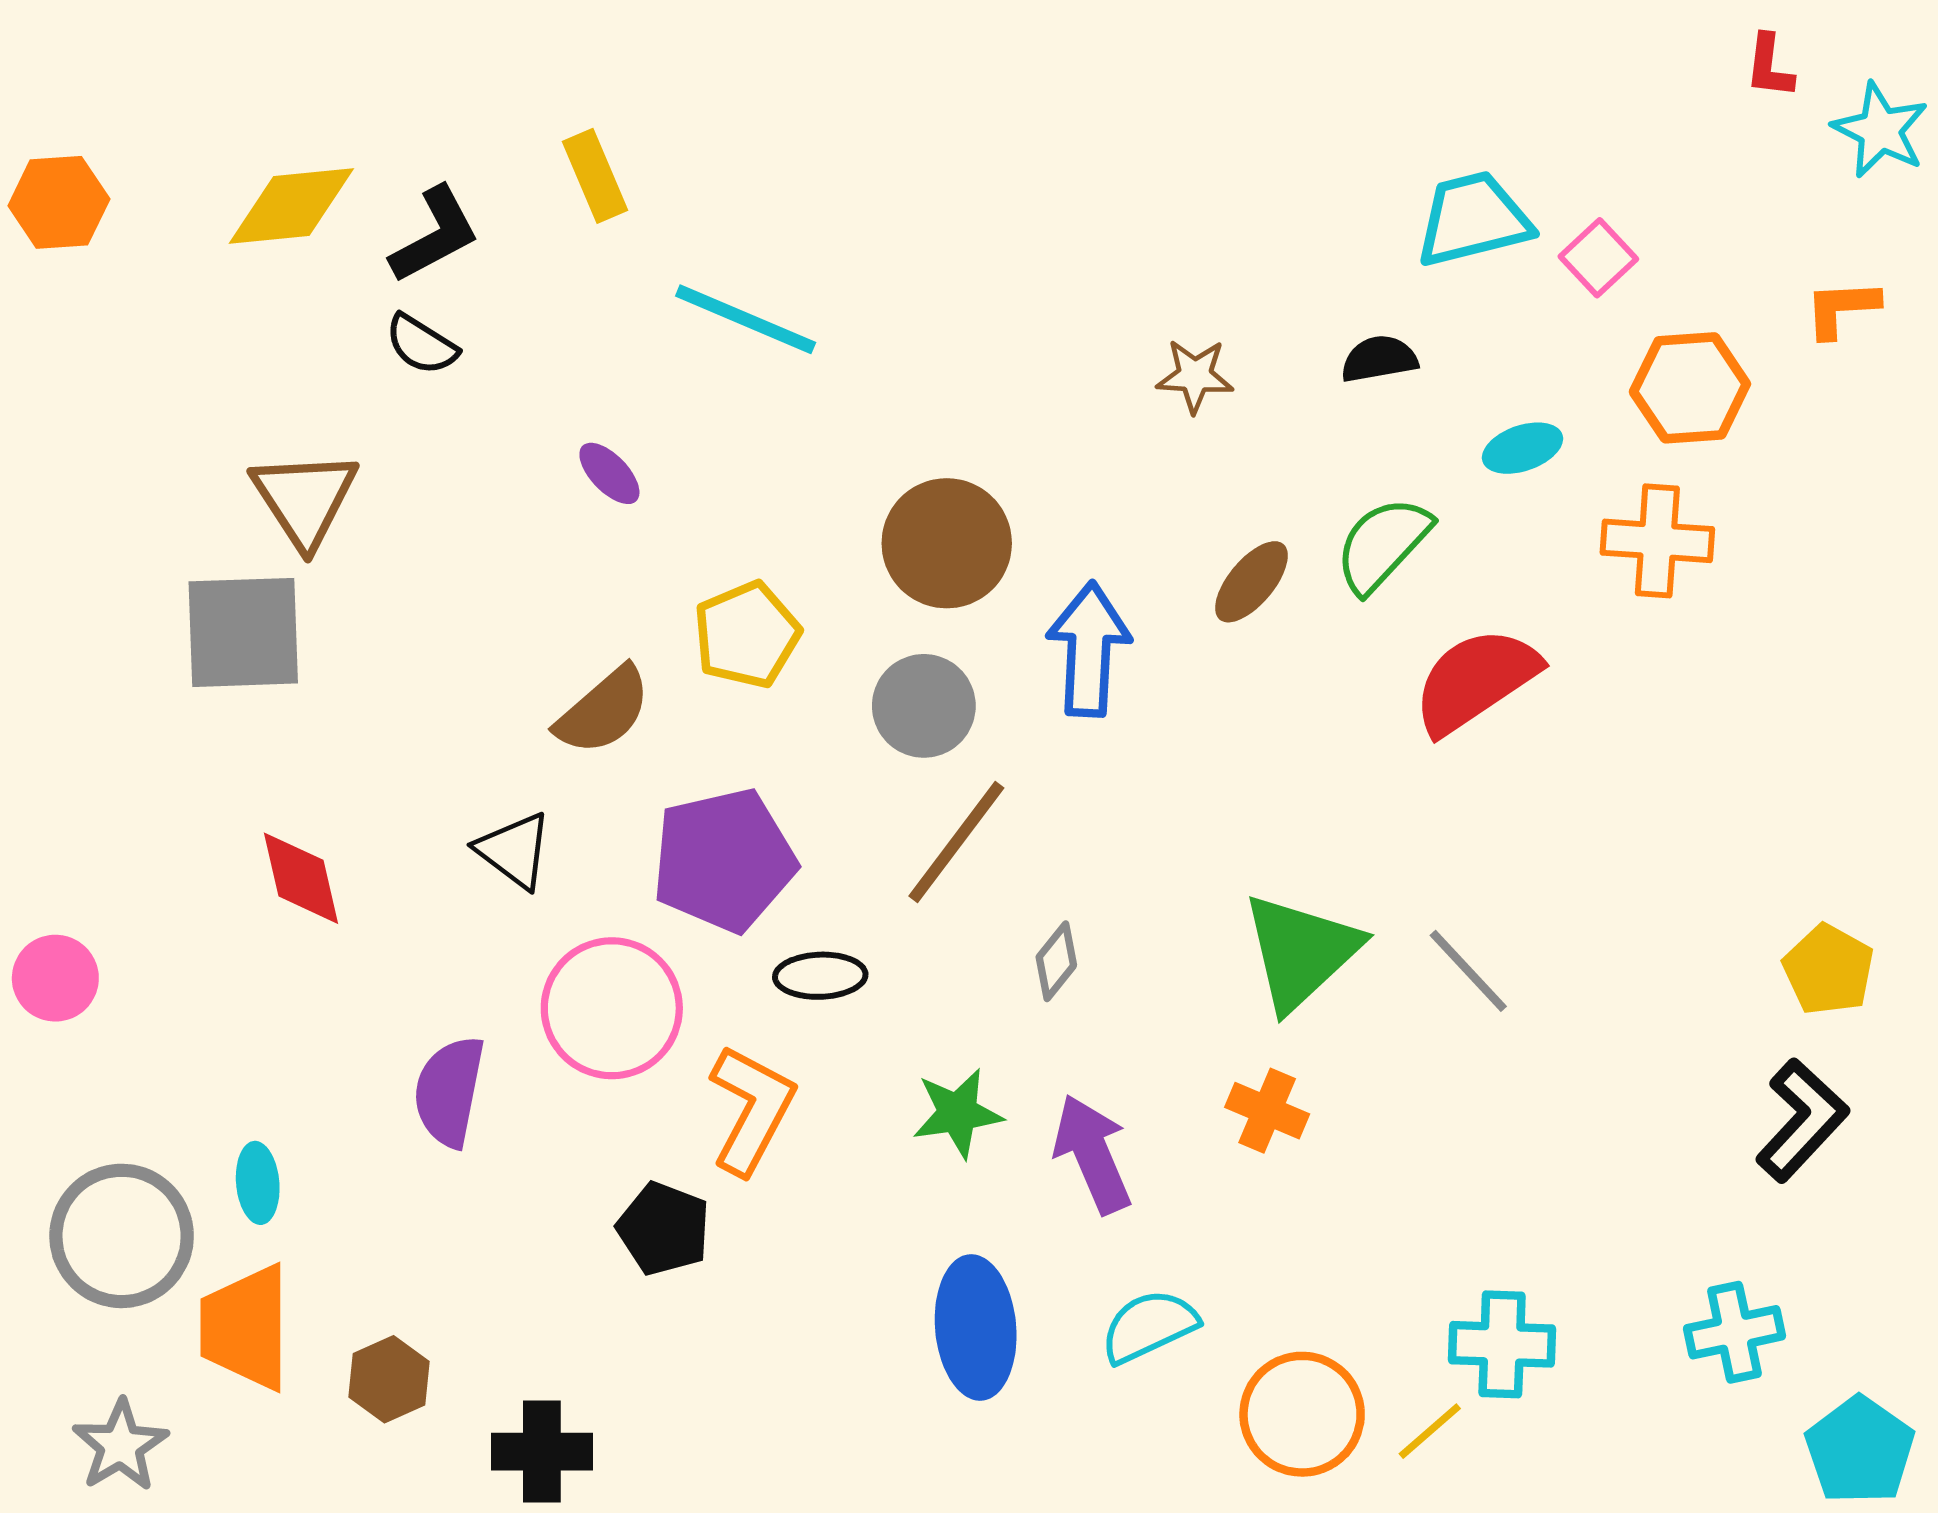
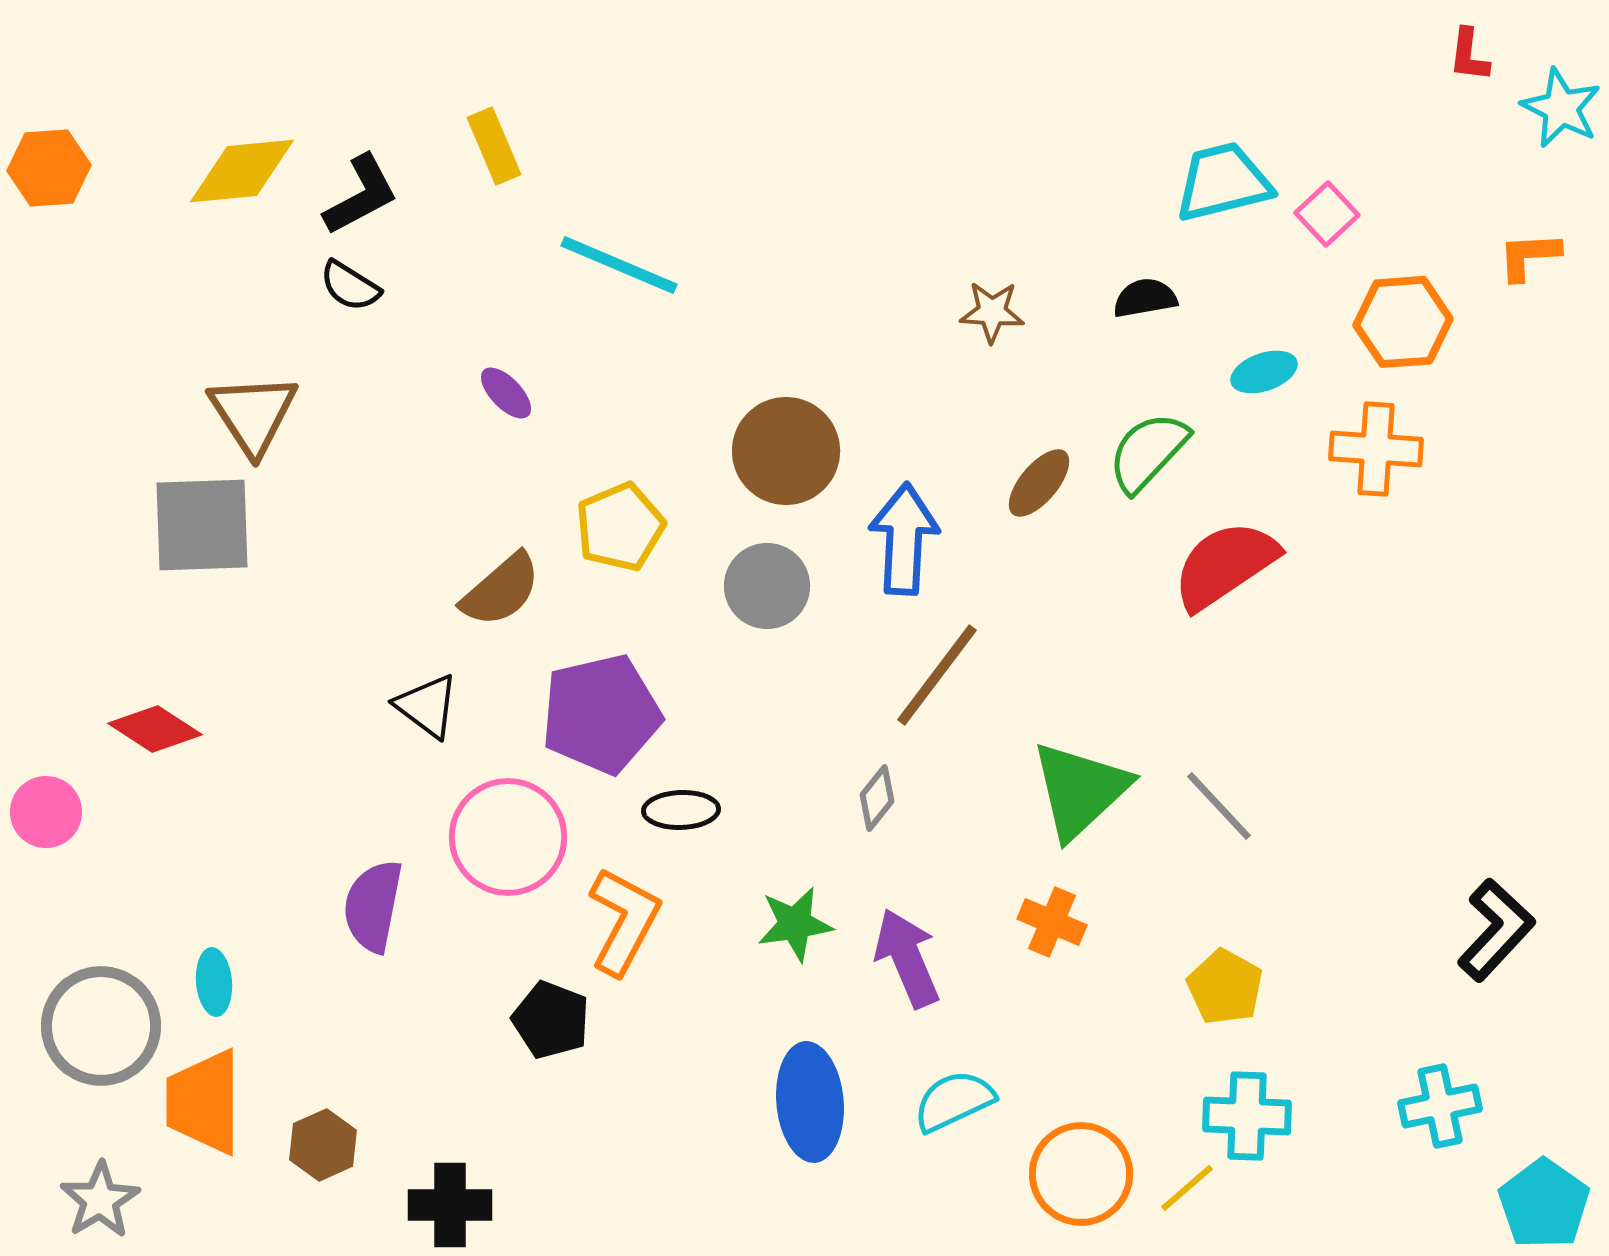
brown line: (956, 842) -> (937, 675), moved
red diamond: (301, 878) -> (155, 729), moved, turned -44
yellow pentagon: (1828, 970) -> (1225, 987), moved

